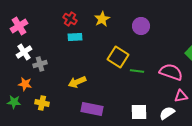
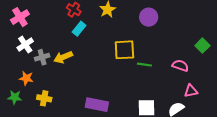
cyan rectangle: (75, 37) -> (79, 29), turned -48
yellow square: (118, 57) -> (124, 50), turned -35
pink semicircle: (171, 72) -> (180, 66), size x0.7
yellow arrow: (77, 82) -> (63, 57), moved

